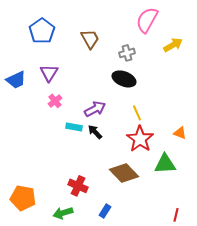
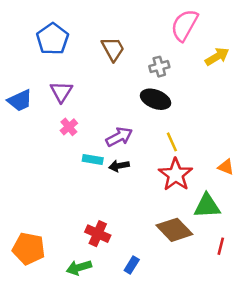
black arrow: (95, 132) -> (119, 166), turned -56
brown diamond: (124, 173) -> (174, 230), moved
red line: (176, 215) -> (221, 246), moved

